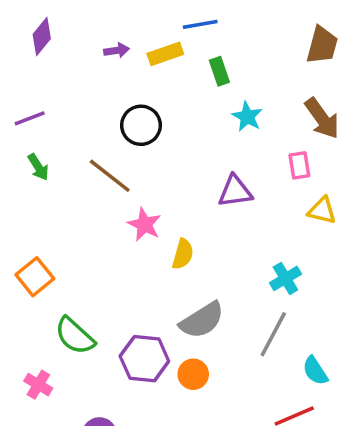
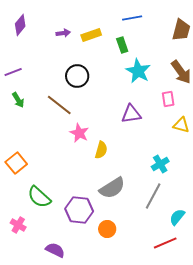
blue line: (200, 24) -> (132, 18), moved
cyan star: (247, 117) -> (138, 71), size x1.4
cyan semicircle: (315, 371) -> (177, 217), turned 72
orange circle: (193, 374) -> (107, 229), moved

